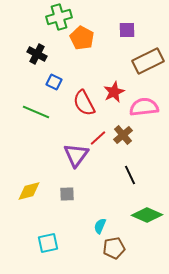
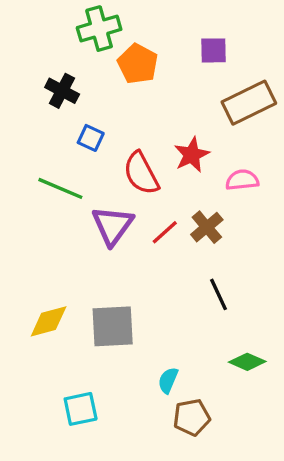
pink semicircle: (144, 107) -> (242, 180), size x0.7
purple triangle: (76, 155) -> (113, 225), moved
gray square: (67, 194) -> (113, 326), size x1.8
green diamond: (147, 215) -> (247, 362), size x0.7

